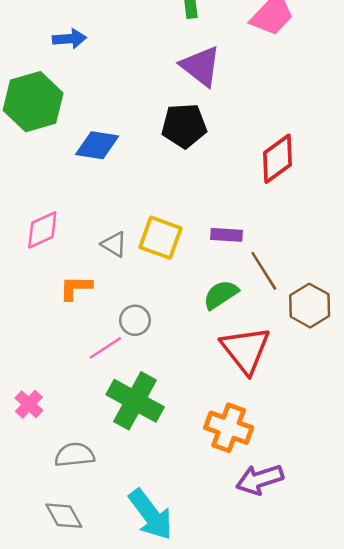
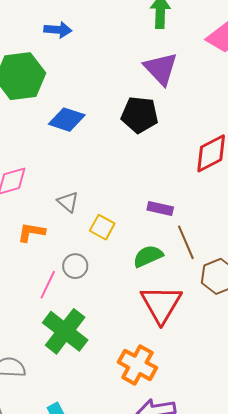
yellow square: (161, 238) -> (102, 227), moved, size x0.7
pink line: (105, 348) -> (48, 285), turned -40

